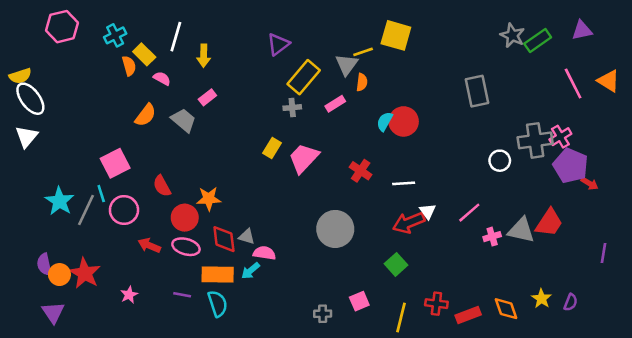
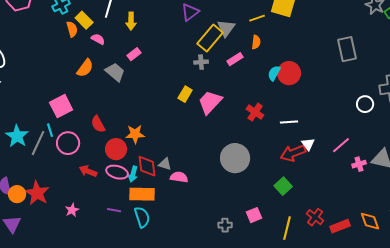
gray triangle: (347, 65) -> (226, 28), moved
cyan arrow: (250, 271) -> (133, 174), moved, turned -35
red cross: (436, 304) -> (315, 217), turned 30

